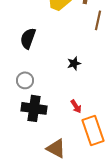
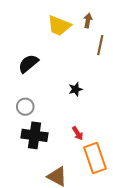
black semicircle: (28, 38) -> (28, 64), turned 30

